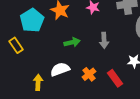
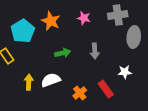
orange cross: (89, 74) -> (80, 93), moved
yellow arrow: (38, 82) -> (29, 82), moved

